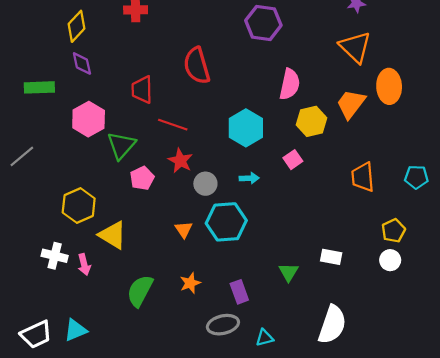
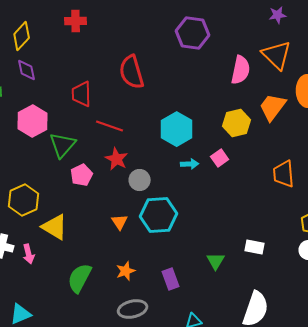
pink semicircle: (290, 84) -> (241, 70), moved
cyan arrow: (249, 178) -> (190, 164), moved
gray ellipse: (223, 325) -> (133, 309), moved

